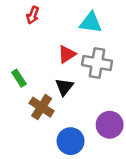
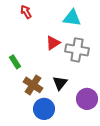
red arrow: (33, 15) -> (26, 12), turned 128
black triangle: (64, 87) -> (60, 83), moved
blue circle: (71, 141) -> (44, 109), moved

